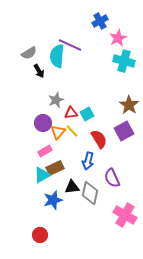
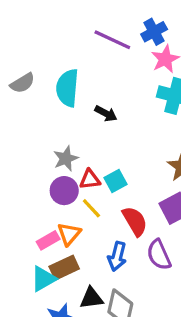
blue cross: (100, 21) -> (154, 32), moved
purple line: (70, 45) -> (112, 40), moved
black arrow: (39, 71) -> (106, 114), moved, turned -32
purple circle: (43, 123) -> (64, 191), moved
orange triangle: (58, 132) -> (69, 234), moved
purple semicircle: (112, 178) -> (159, 255), moved

